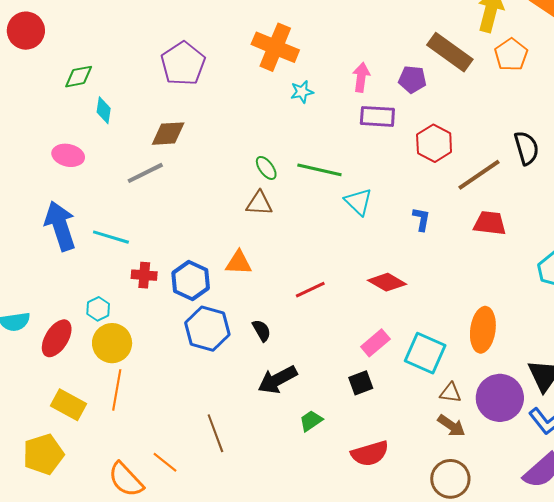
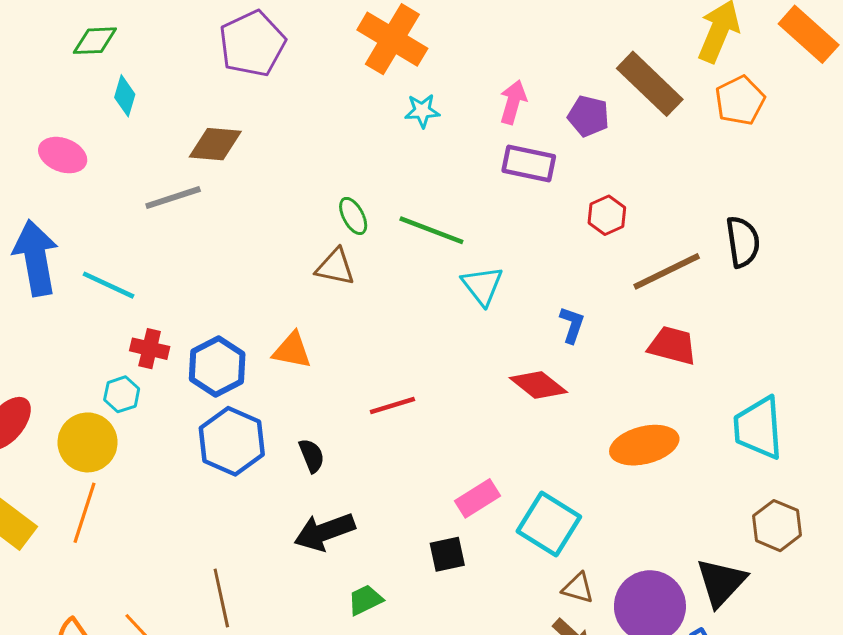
red hexagon: (434, 143) -> (607, 215), size x0.7
red diamond: (387, 282) -> (538, 385), moved
cyan hexagon: (98, 309) -> (122, 394), moved
orange ellipse: (483, 330) -> (644, 445), moved, turned 60

